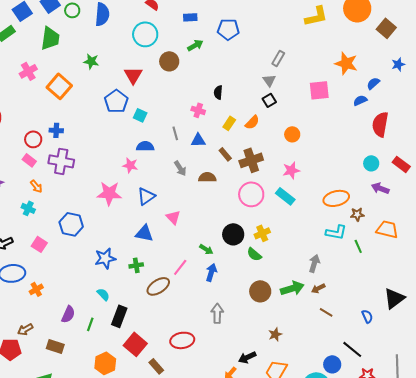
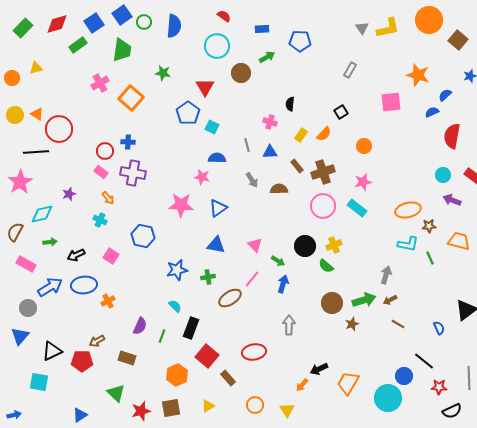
gray triangle: (269, 80) -> (362, 28), moved
pink triangle: (173, 217) -> (255, 245), moved
brown star: (275, 334) -> (352, 324), moved

